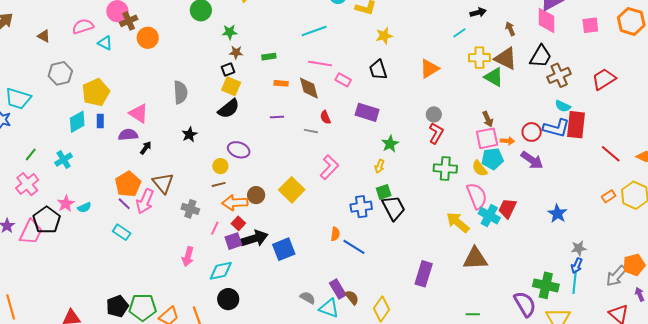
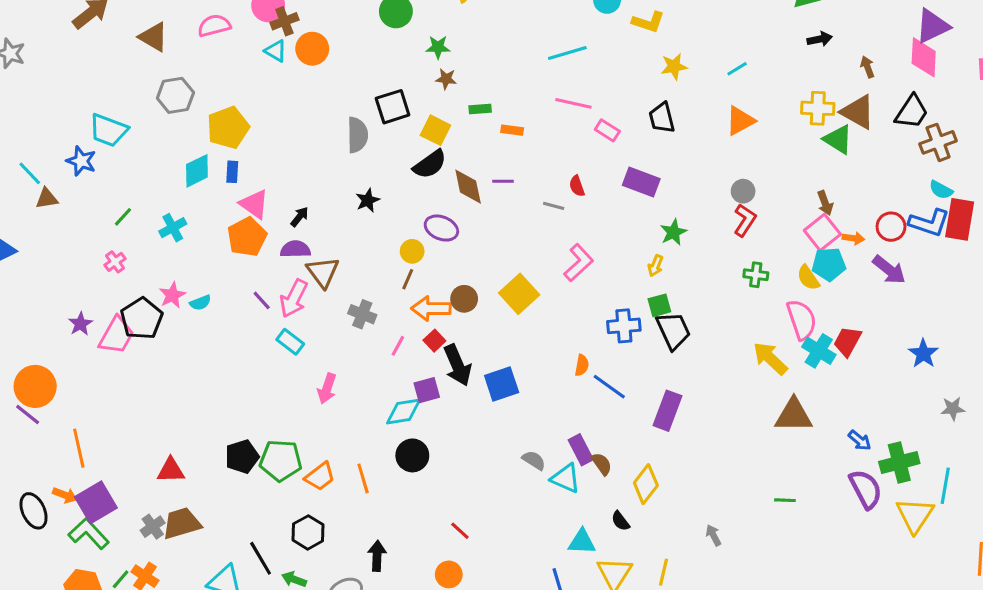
cyan line: (459, 33) -> (737, 69), moved
brown triangle: (44, 36) -> (153, 37), size x1.5
cyan triangle: (105, 43) -> (276, 51), moved
green rectangle: (269, 57) -> (480, 109), moved
black square: (228, 69) -> (393, 107), moved, size x1.6
brown diamond: (309, 88) -> (468, 187), moved
pink triangle: (139, 113) -> (254, 204), moved
purple semicircle: (128, 135) -> (295, 249), moved
pink square: (487, 138) -> (822, 232), turned -30
green cross: (445, 168) -> (756, 275), size x0.7
pink cross: (27, 184) -> (115, 262), size x0.6
orange pentagon: (128, 184) -> (247, 237), moved
brown line: (219, 184) -> (408, 279), turned -56
cyan rectangle: (122, 232) -> (290, 342), moved
black arrow: (254, 239) -> (457, 365), turned 80
purple square: (233, 241) -> (427, 390), moved
pink arrow: (188, 257) -> (327, 389), moved
blue arrow: (577, 266) -> (860, 440), moved, turned -77
purple rectangle: (424, 274) -> (667, 411), moved
cyan line: (575, 282) -> (945, 486), moved
green cross: (546, 285) -> (899, 462), turned -30

